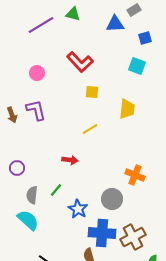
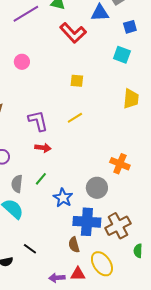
red L-shape: (80, 62) -> (73, 33), moved
yellow trapezoid: (127, 109) -> (131, 99), moved
purple L-shape: (36, 110) -> (38, 121), moved
red arrow: (70, 160) -> (43, 148), moved

